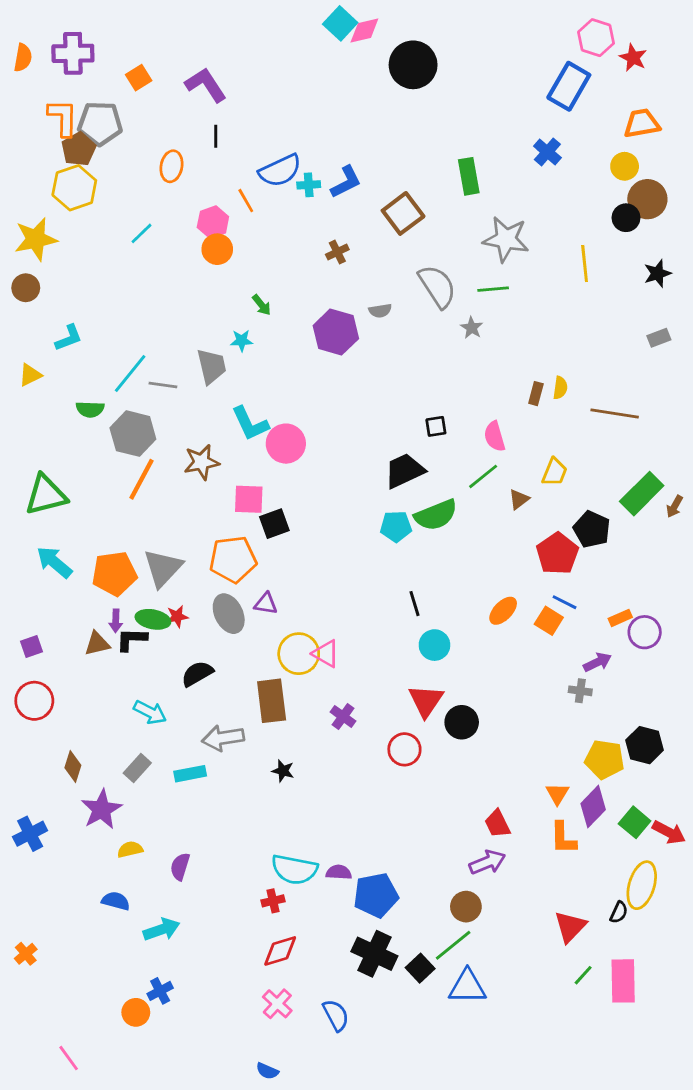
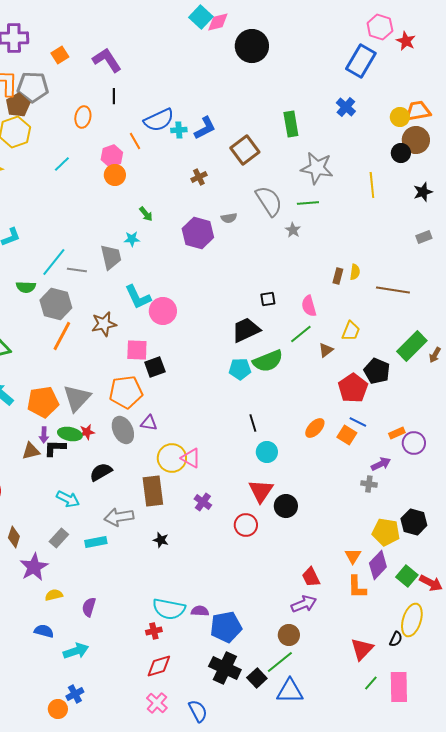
orange trapezoid: (642, 123) -> (418, 111), moved

